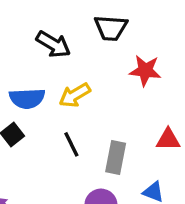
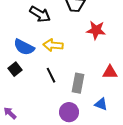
yellow arrow: (75, 95) -> (53, 45), turned 36
blue semicircle: (27, 98) -> (24, 47), turned 30

